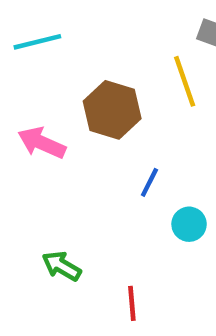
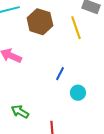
brown hexagon: (112, 110) -> (40, 22), moved

